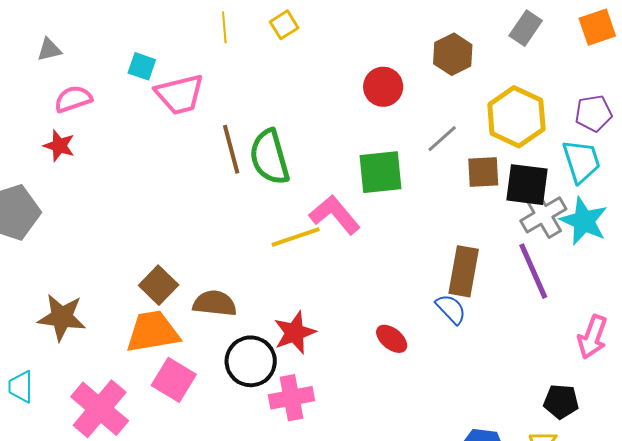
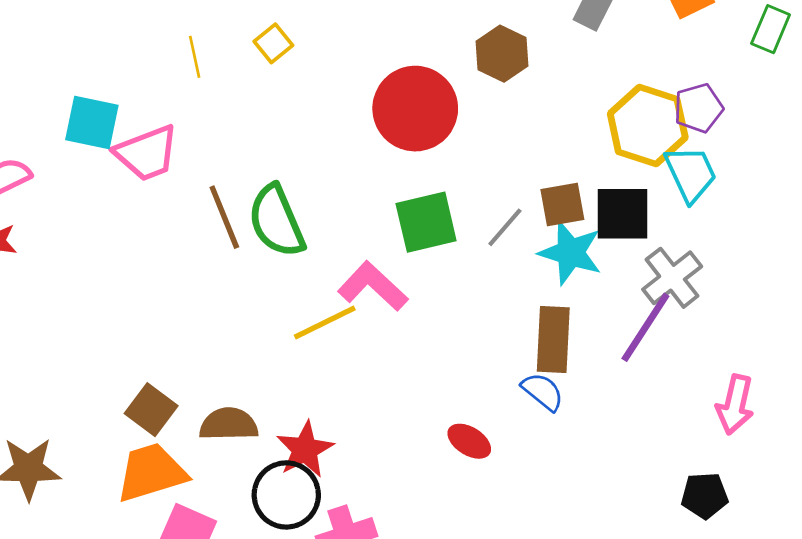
cyan square: (142, 66) -> (92, 122), size x1.5
red circle: (383, 87) -> (415, 109), size x1.6
yellow hexagon: (516, 117) -> (648, 126), moved
gray line: (442, 139) -> (505, 227), moved
gray cross: (543, 215) -> (672, 278), moved
cyan star: (584, 221) -> (570, 253), moved
purple line: (533, 271) -> (645, 327), turned 64
red star: (295, 333) -> (305, 449), moved

